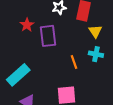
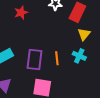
purple rectangle: (48, 36) -> (34, 59), moved

